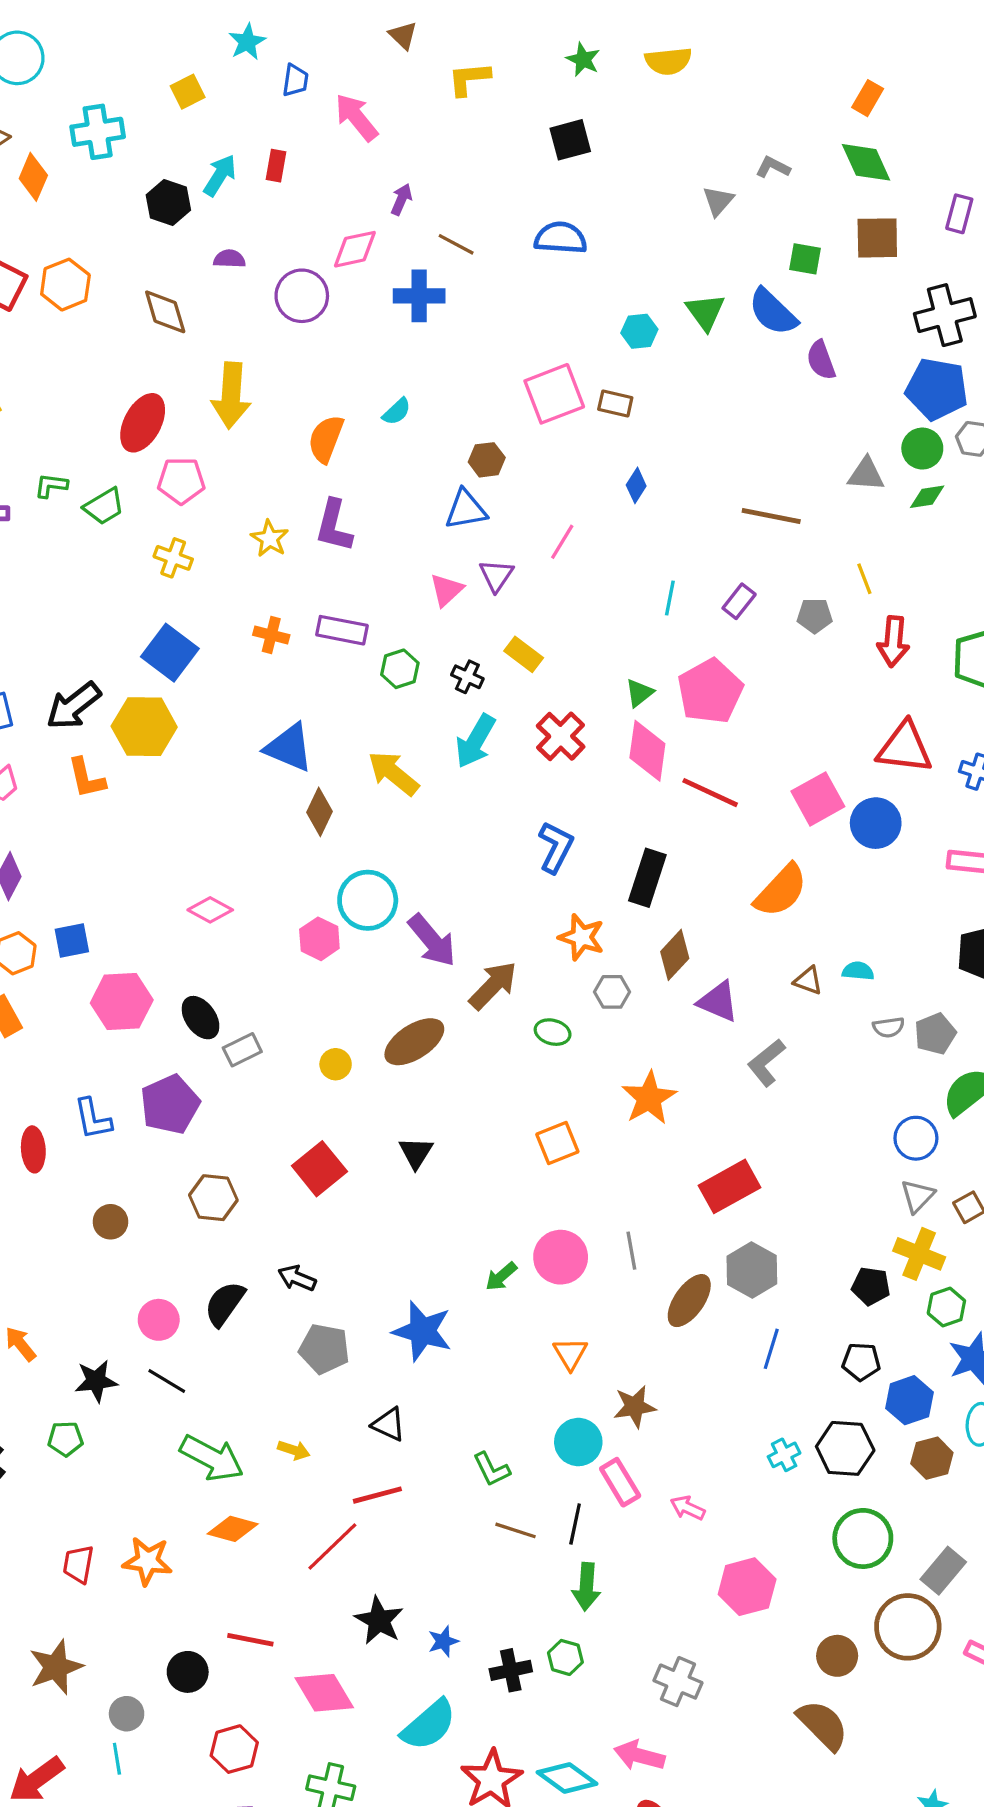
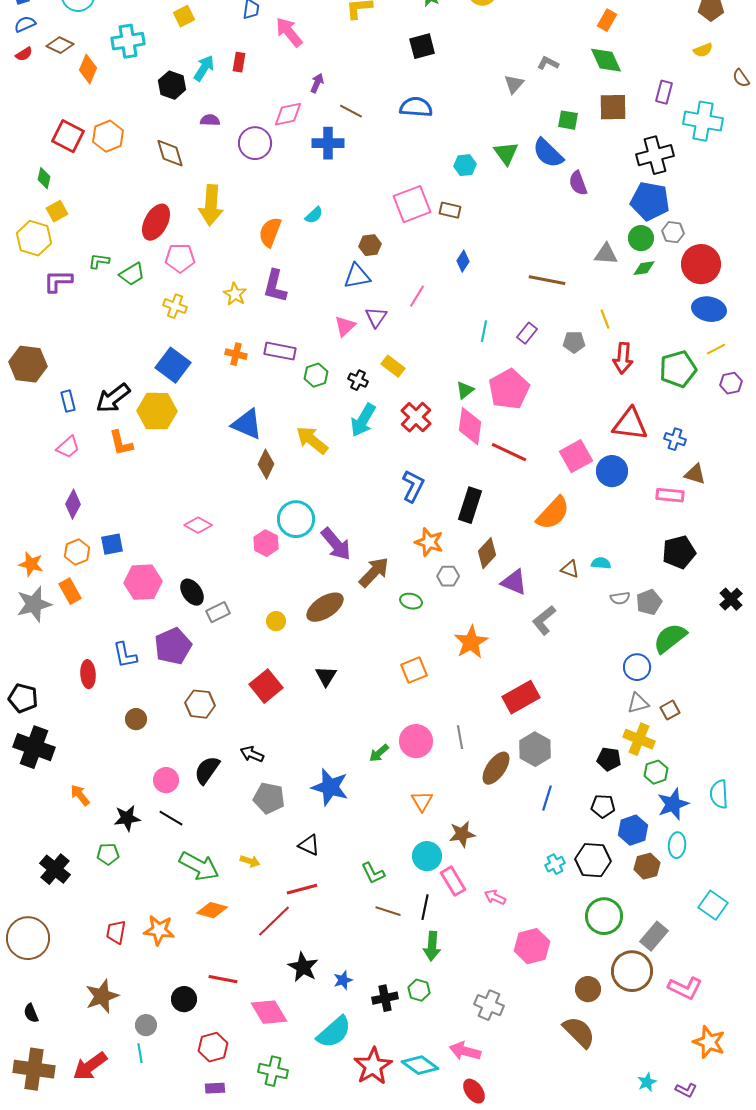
gray triangle: (917, 1196) -> (638, 703), turned 30

